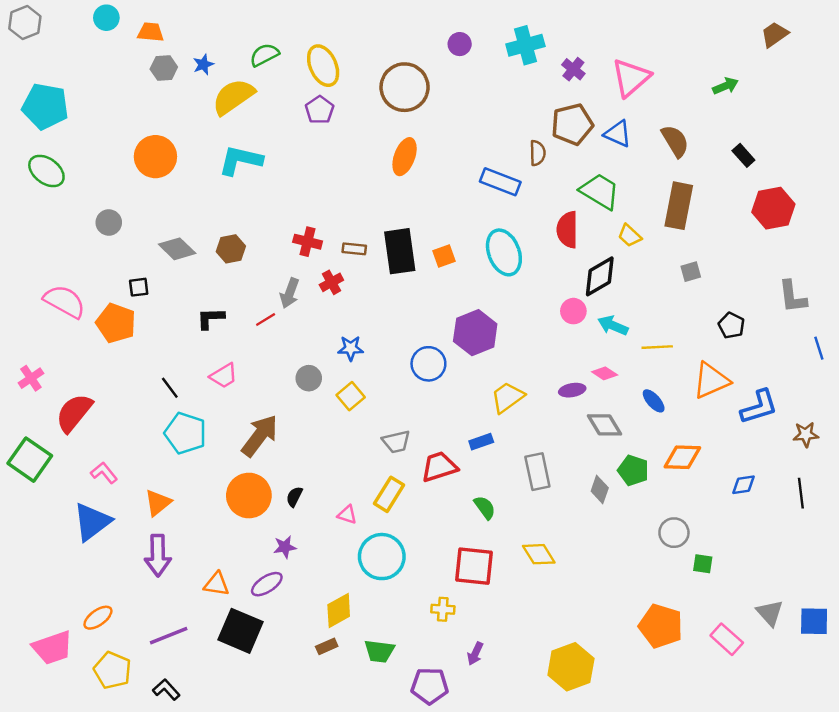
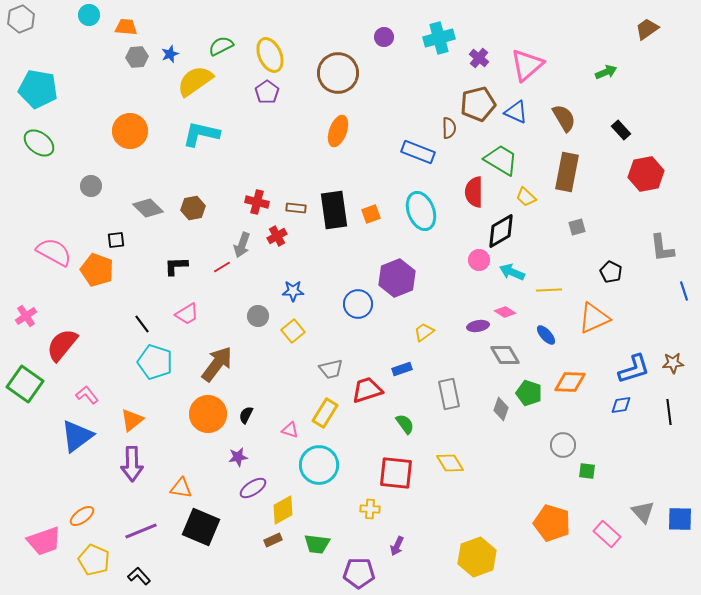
yellow trapezoid: (508, 397) -> (424, 332), size x0.7
blue L-shape: (759, 407) -> (634, 369), moved
purple ellipse: (267, 584) -> (253, 488), moved

